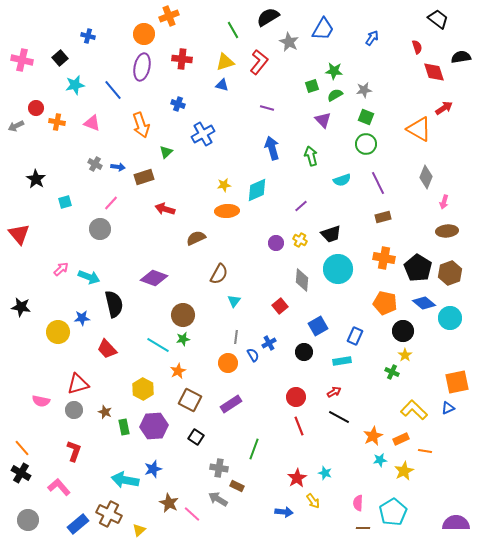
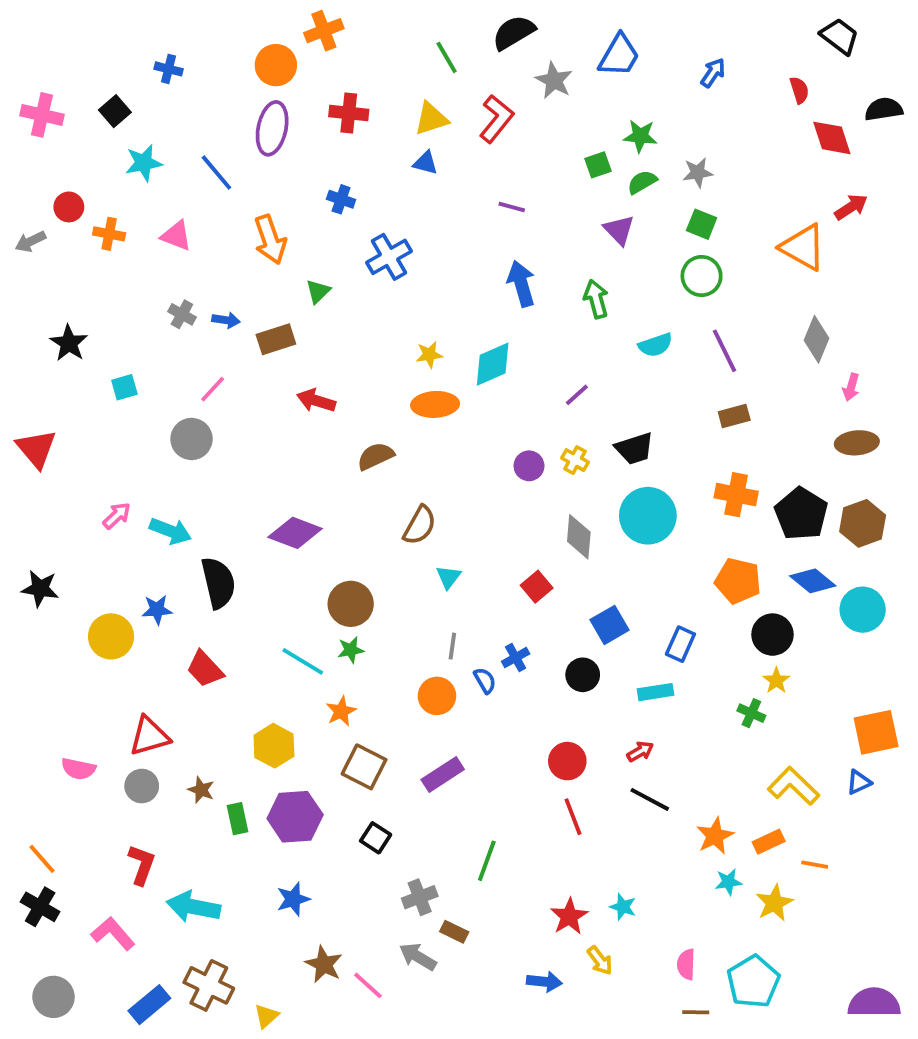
gray cross: (219, 468) -> (420, 897), turned -30
cyan arrow: (125, 480) -> (193, 907), moved

